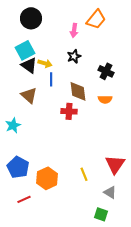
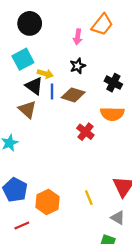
black triangle: (29, 65) -> (34, 86), moved
brown diamond: (78, 91) -> (73, 95), moved, turned -65
orange semicircle: (105, 99) -> (112, 114), size x1.5
red cross: (69, 111) -> (85, 132), moved, turned 35

